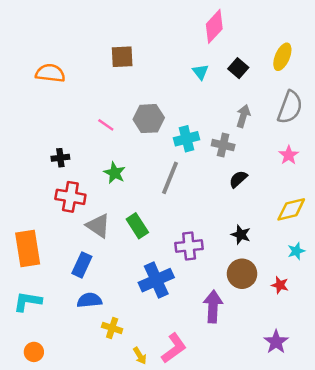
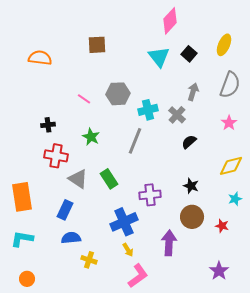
cyan triangle: (200, 72) -> (159, 57), size x1.6
gray cross: (223, 145) -> (177, 115), turned 30
yellow arrow: (140, 356) -> (128, 250), moved

